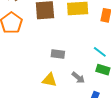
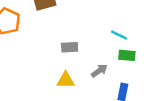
gray arrow: (78, 78) -> (99, 71), turned -64

